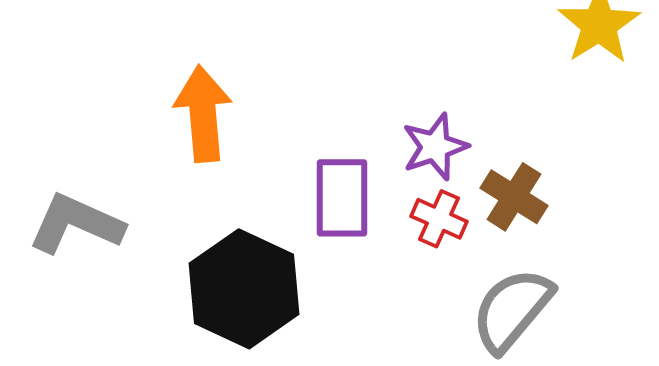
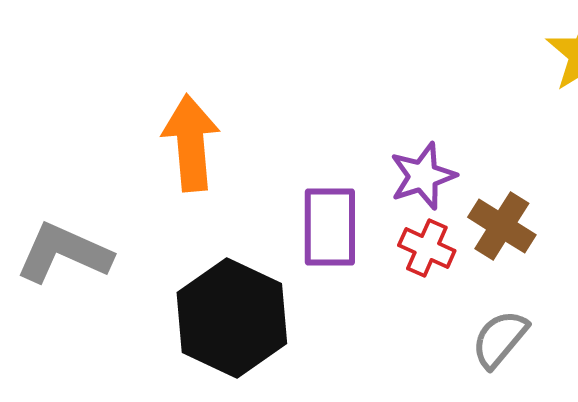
gray semicircle: (512, 310) -> (500, 339), size x0.7

